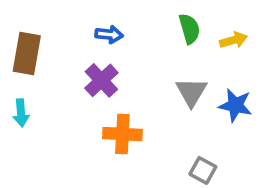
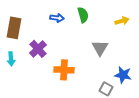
green semicircle: (189, 29) -> (83, 15), moved
purple cross: (101, 80) -> (38, 49), moved
blue star: (235, 105) -> (123, 75), moved

